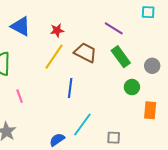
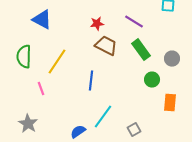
red star: (57, 30) -> (97, 24), moved
yellow line: (54, 57) -> (57, 62), moved
gray square: (114, 138) -> (134, 130), turned -32

